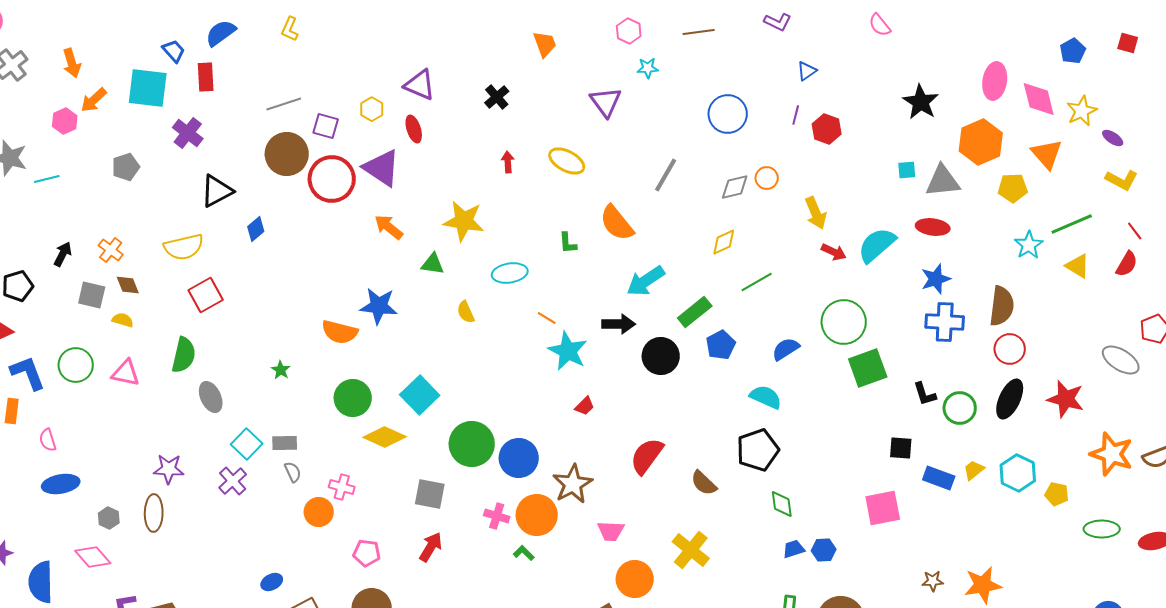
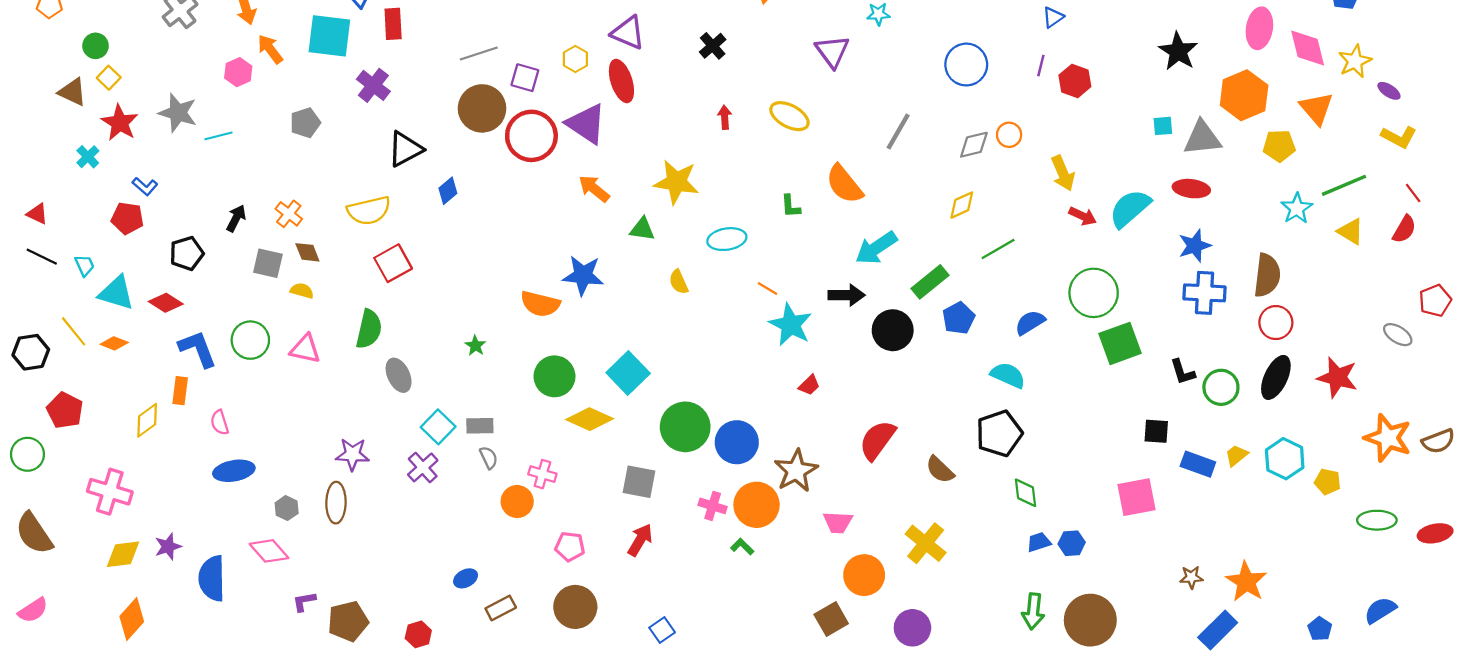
orange arrow: (94, 100) -> (270, 49), turned 96
red ellipse: (414, 129) -> (621, 81), size x1.4
gray ellipse: (1121, 360) -> (1398, 335), size x0.7
orange star: (983, 585) -> (1246, 582), turned -30

